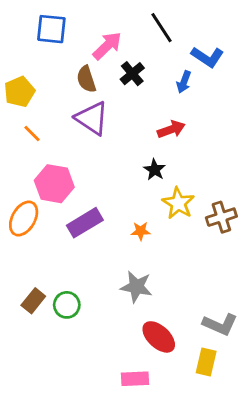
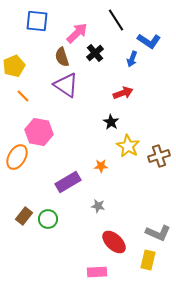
purple rectangle: (85, 223) -> (68, 182), moved
gray star: (136, 287) -> (98, 206), size x0.6

